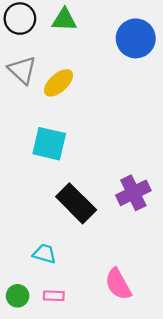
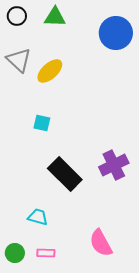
black circle: (20, 19) -> (17, 16), size x0.7
cyan square: (49, 144) -> (42, 123), size x0.6

